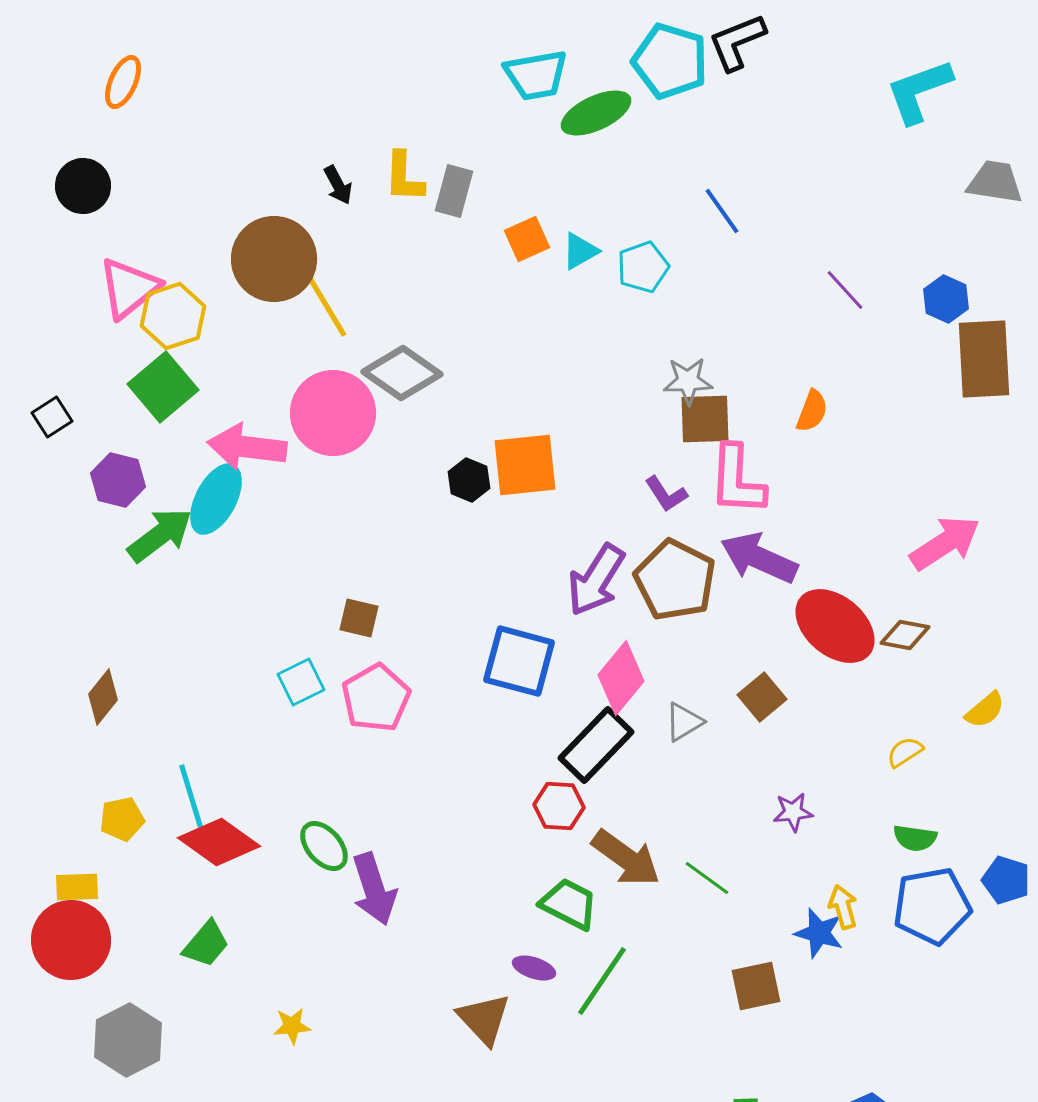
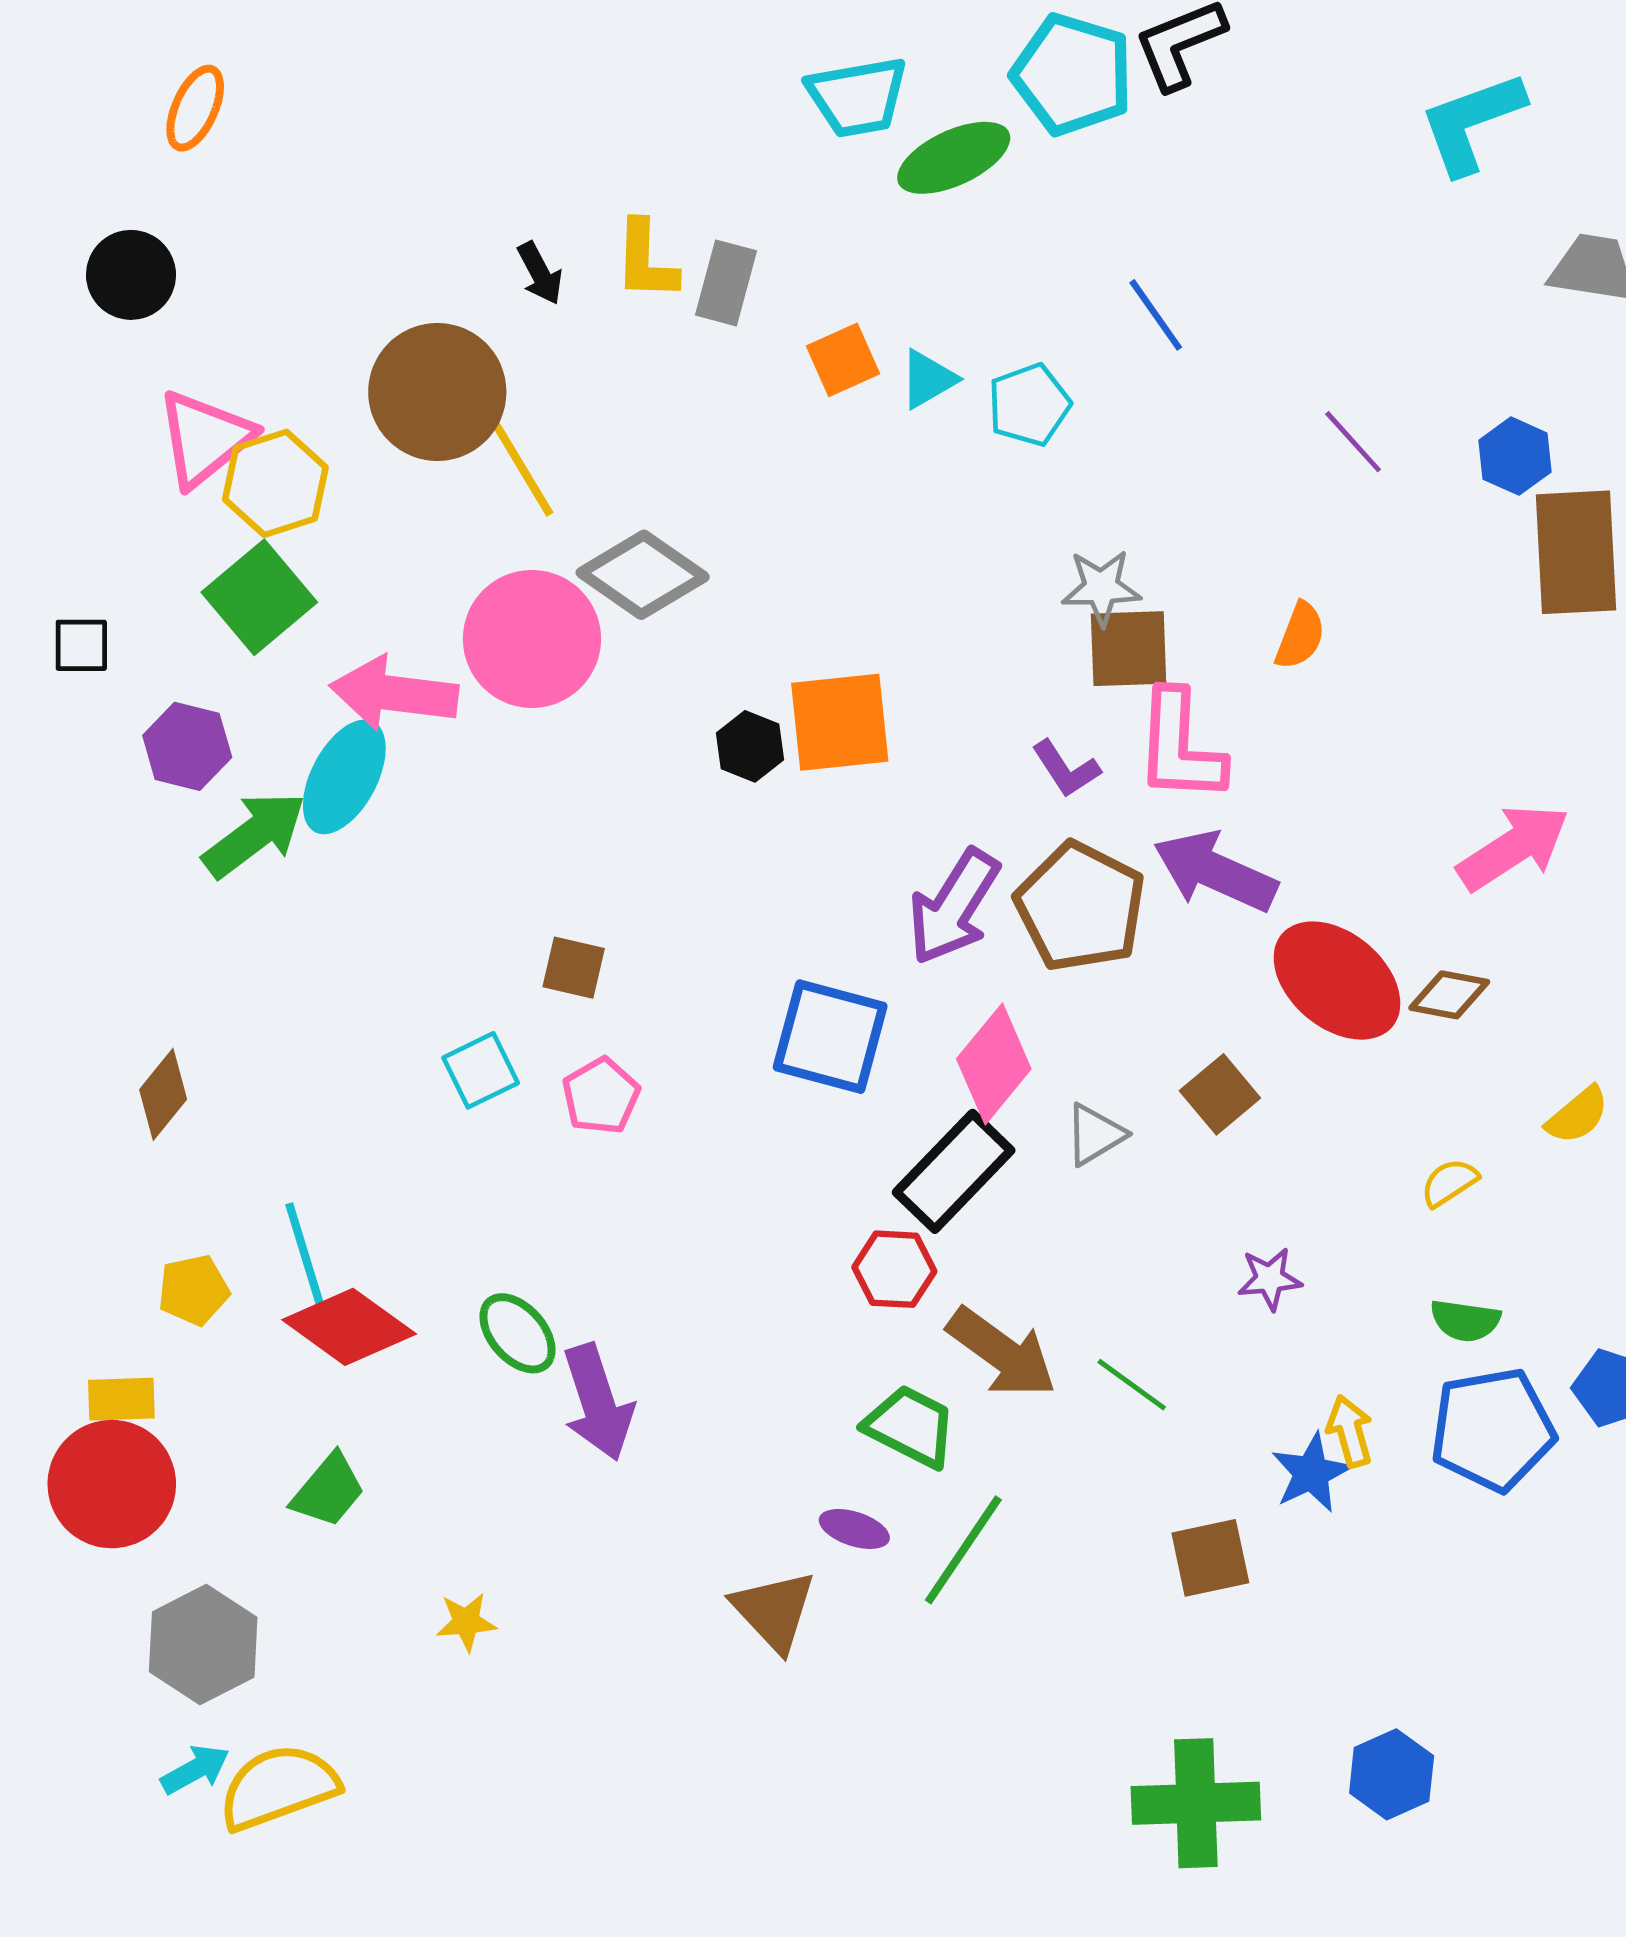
black square: (52, 417) -> (81, 645), turned 33
pink pentagon: (376, 698) -> (601, 1096), size x0.7
blue star: (819, 933) -> (1311, 1473), turned 30

